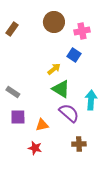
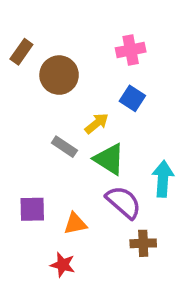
brown circle: (54, 22) -> (59, 75), moved
pink cross: (82, 31) -> (131, 50), moved
gray rectangle: (13, 92) -> (64, 147), moved
brown cross: (79, 144) -> (143, 243), moved

